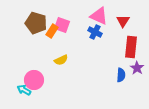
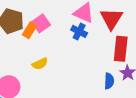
red triangle: (123, 21) -> (111, 19), size x1.5
pink square: (62, 25) -> (41, 23), turned 35

